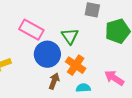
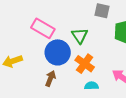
brown arrow: (54, 81) -> (50, 78), moved

